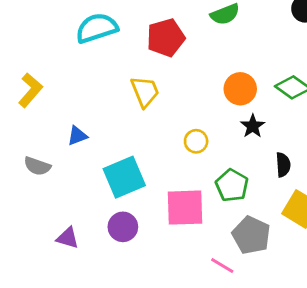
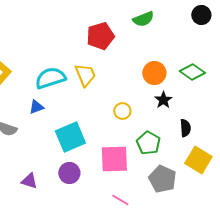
cyan semicircle: (97, 28) -> (50, 78), moved
pink line: (222, 266) -> (120, 200), moved

